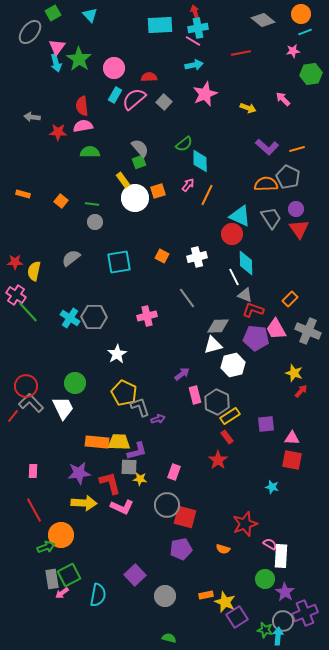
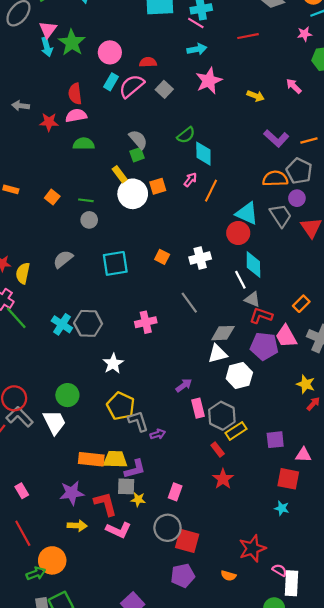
purple circle: (296, 209) -> (297, 198), moved
red rectangle: (227, 437) -> (218, 449), moved
red square: (292, 460) -> (288, 479), moved
pink rectangle: (33, 471) -> (22, 491), turned -32
yellow arrow: (84, 503) -> (77, 526), size x0.7

